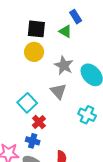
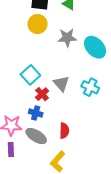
gray star: (64, 65) -> (67, 38), turned -30
gray triangle: (58, 91) -> (61, 84), moved

